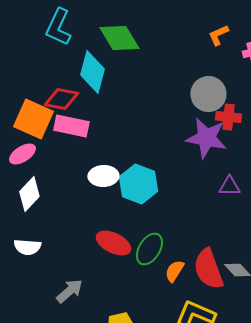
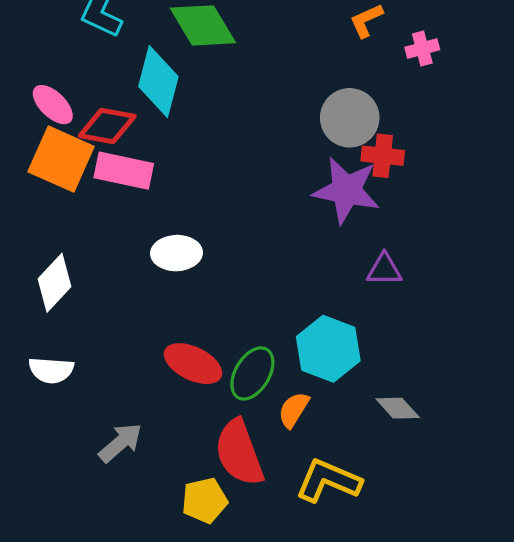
pink ellipse: (22, 154) -> (53, 105), moved, turned 76
cyan hexagon: (138, 184) -> (328, 349), moved
red semicircle: (208, 269) -> (239, 453), moved

